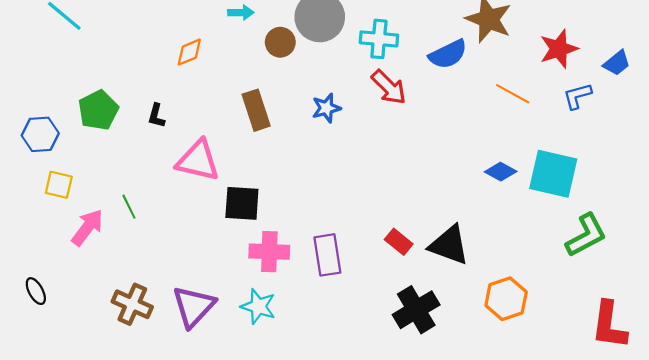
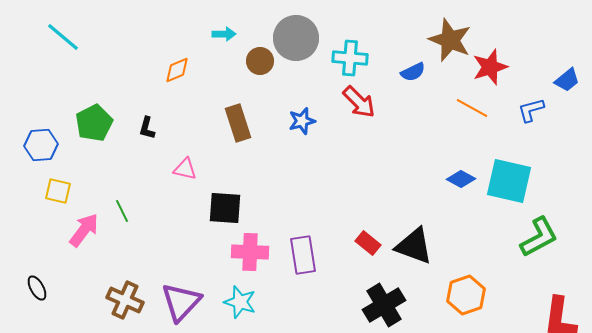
red star: (559, 49) -> (490, 67), moved
blue semicircle: (448, 54) -> (413, 72), size x0.7
pink triangle: (198, 161) -> (185, 169), size x0.6

